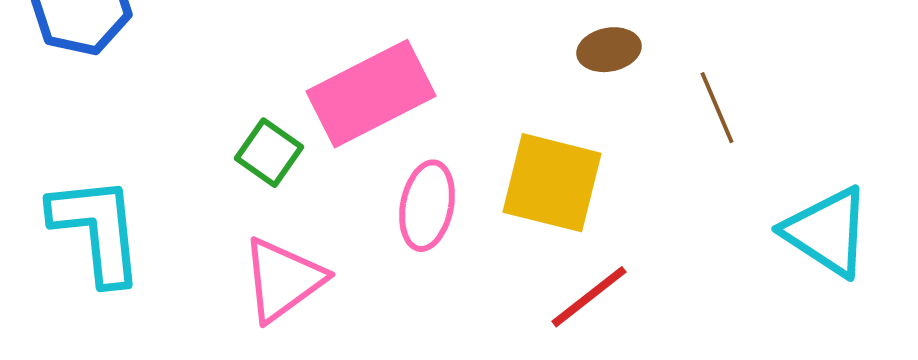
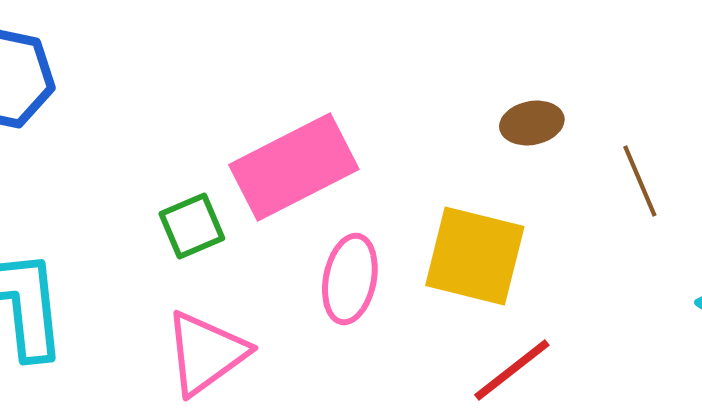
green square: (269, 153) -> (192, 226), turned 32

